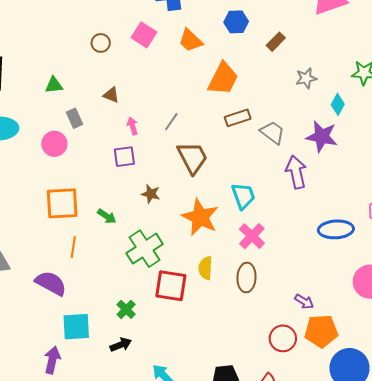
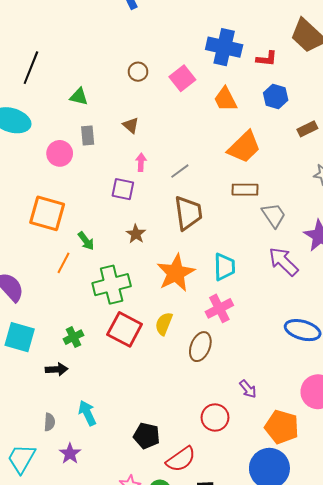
purple arrow: (296, 172) -> (283, 261), turned -52
orange line: (73, 247) -> (64, 263), moved
orange pentagon: (321, 331) -> (282, 427), moved

